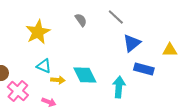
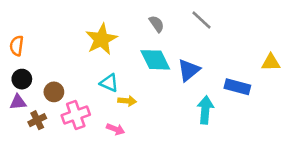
blue triangle: (132, 43) -> (189, 70), moved
cyan diamond: (85, 75) -> (155, 60), moved
pink cross: (18, 91) -> (76, 115), turned 30

